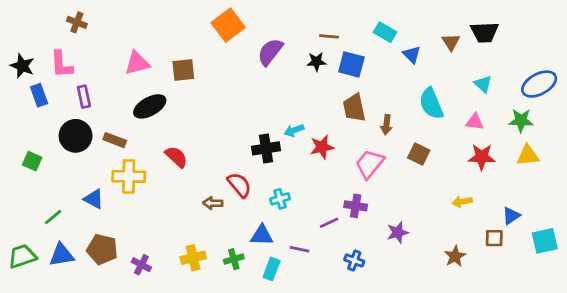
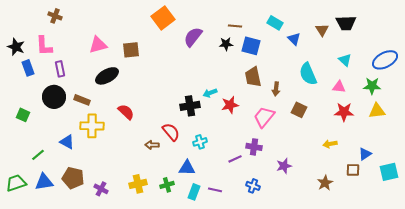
purple line: (300, 249) -> (215, 190), moved

